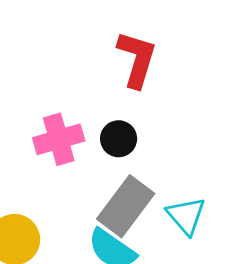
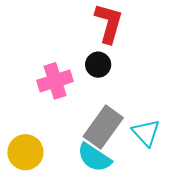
black circle: (119, 139) -> (98, 65), moved

